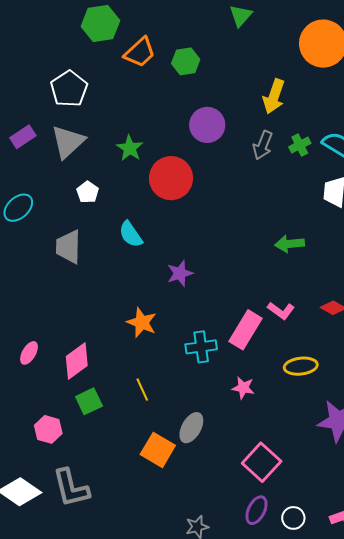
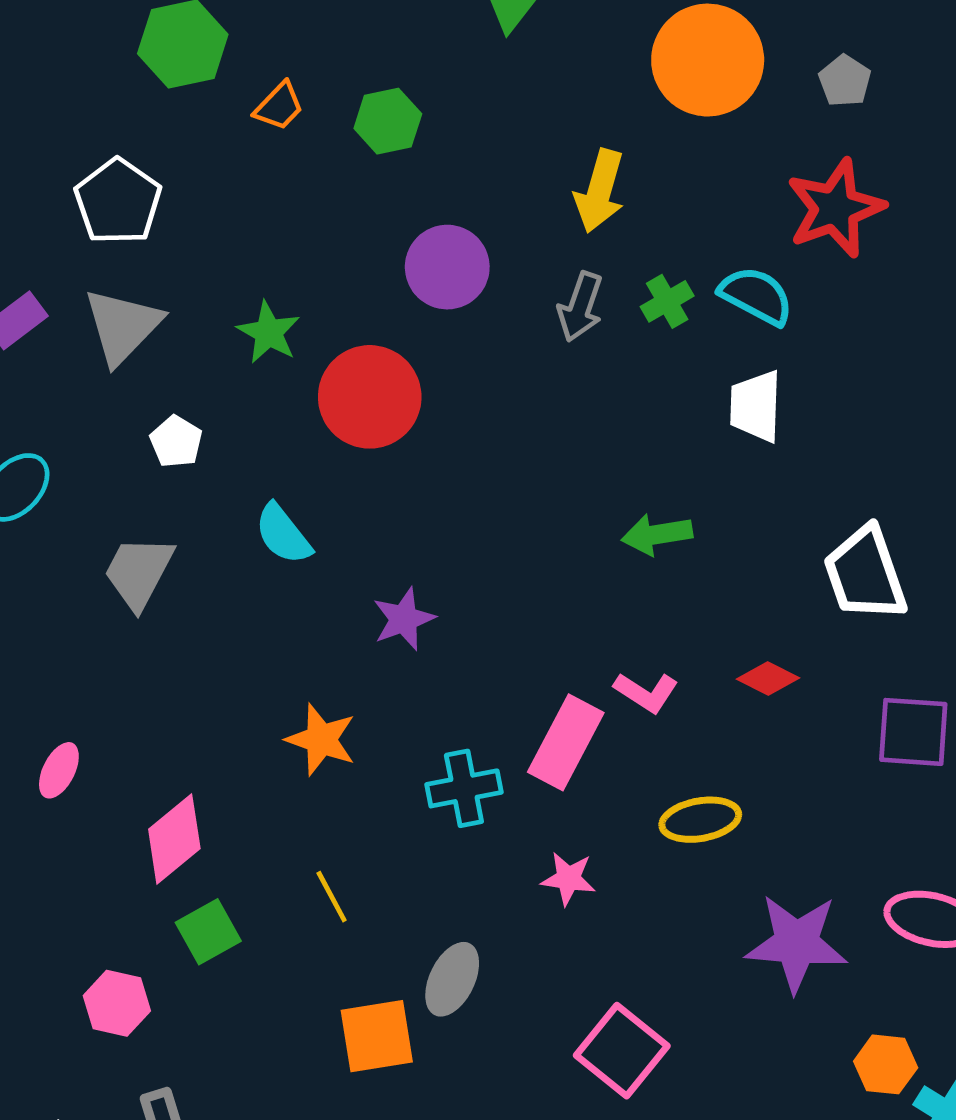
orange trapezoid: (140, 52) -> (279, 106), size x0.7
gray trapezoid: (68, 247) -> (139, 572), turned 30
pink ellipse: (29, 353) -> (59, 770), moved
orange square: (158, 450) -> (377, 1036), turned -36

